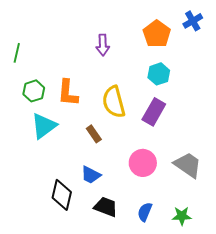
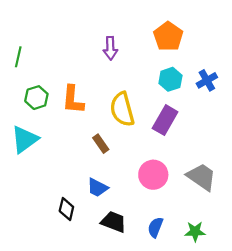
blue cross: (193, 21) -> (207, 80), moved
cyan triangle: (44, 126) -> (25, 139), moved
black diamond: (62, 195) -> (66, 209), size x0.7

